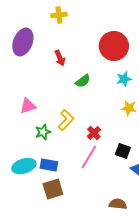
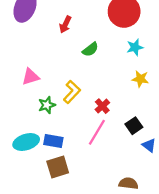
red arrow: (60, 58) -> (65, 24), turned 49
black square: (123, 151) -> (134, 126), turned 35

